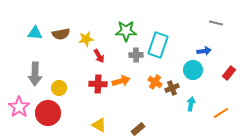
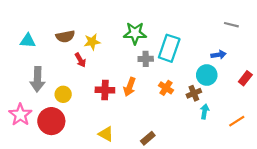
cyan triangle: (35, 33) -> (28, 41), moved
red arrow: (99, 56) -> (80, 60), moved
orange arrow: (121, 81) -> (130, 87), turned 126
brown cross: (172, 88) -> (194, 93), moved

